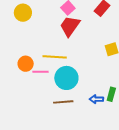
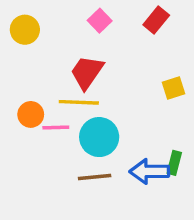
red trapezoid: (70, 26) -> (87, 72), moved
blue arrow: (96, 99) -> (149, 171), size x1.6

